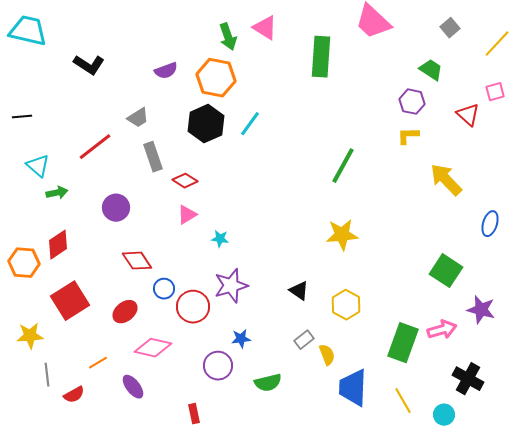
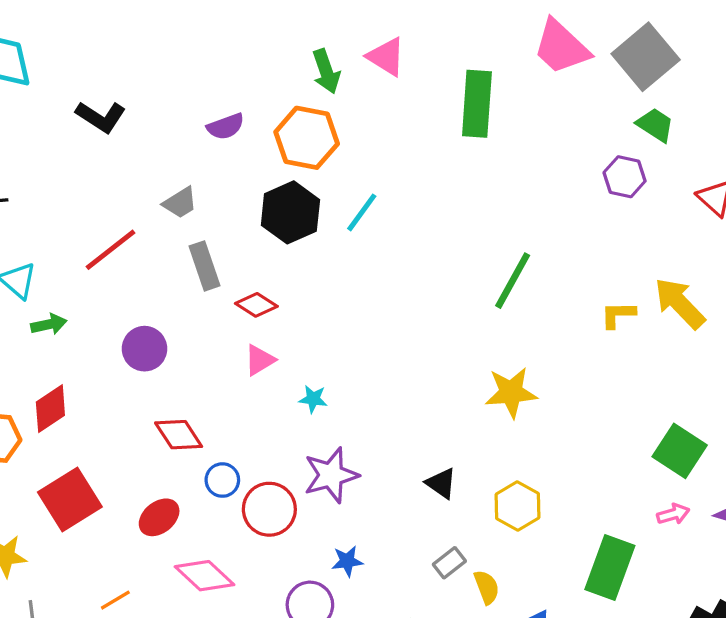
gray square: (450, 28) -> (646, 57), moved, size x2.0
yellow L-shape: (408, 136) -> (618, 315), moved
pink arrow: (442, 330) -> (673, 514), moved, size x0.7
pink diamond: (153, 348) -> (204, 576), turned 30

